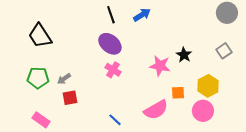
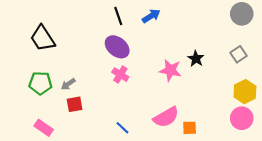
yellow hexagon: (208, 86) -> (245, 92), moved
orange square: (178, 93) -> (190, 128), moved
pink circle: (203, 111) -> (242, 118), moved

